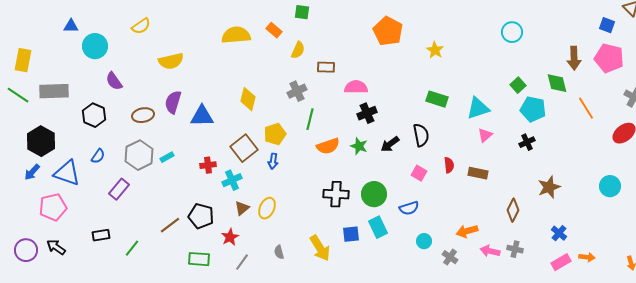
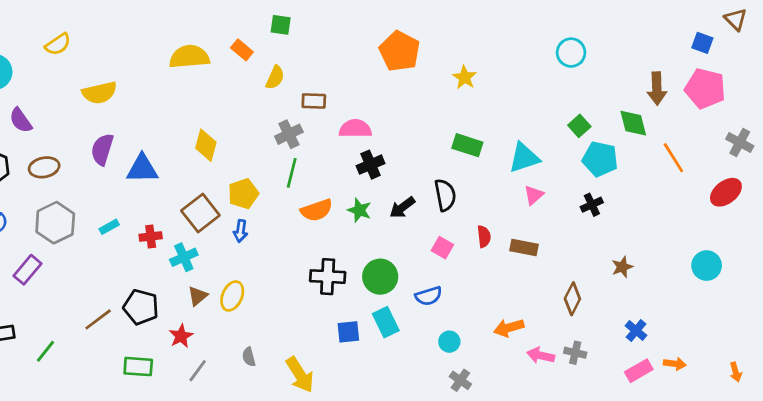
gray cross: (297, 91) -> (289, 134), moved
brown ellipse: (143, 115) -> (44, 167), moved
cyan rectangle: (167, 157) -> (109, 227), moved
brown star: (549, 187) -> (622, 267), size x0.7
yellow arrow: (320, 248) -> (300, 375), moved
gray cross: (450, 257) -> (460, 380), moved

